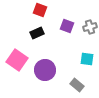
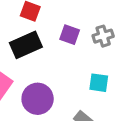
black rectangle: (37, 33) -> (26, 45), size x1.5

